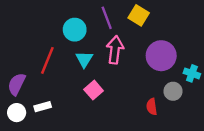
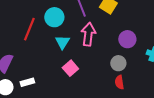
purple circle: (161, 56) -> (127, 39), size x0.7
red line: (47, 60) -> (29, 29), moved
gray circle: (173, 91) -> (118, 63), moved

